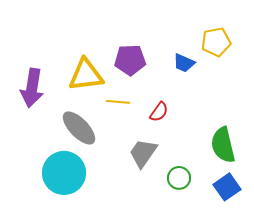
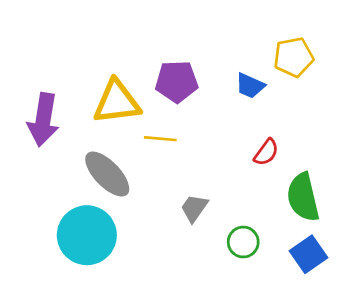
red semicircle: (159, 112) -> (266, 152), moved
gray trapezoid: (143, 153) -> (194, 208), size x0.7

